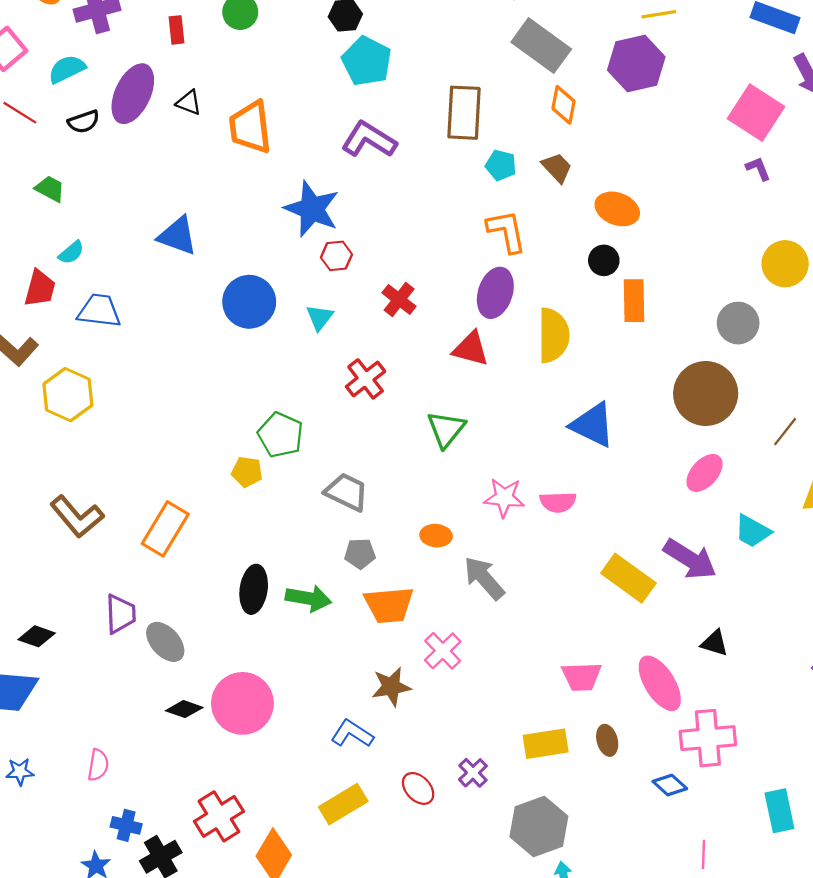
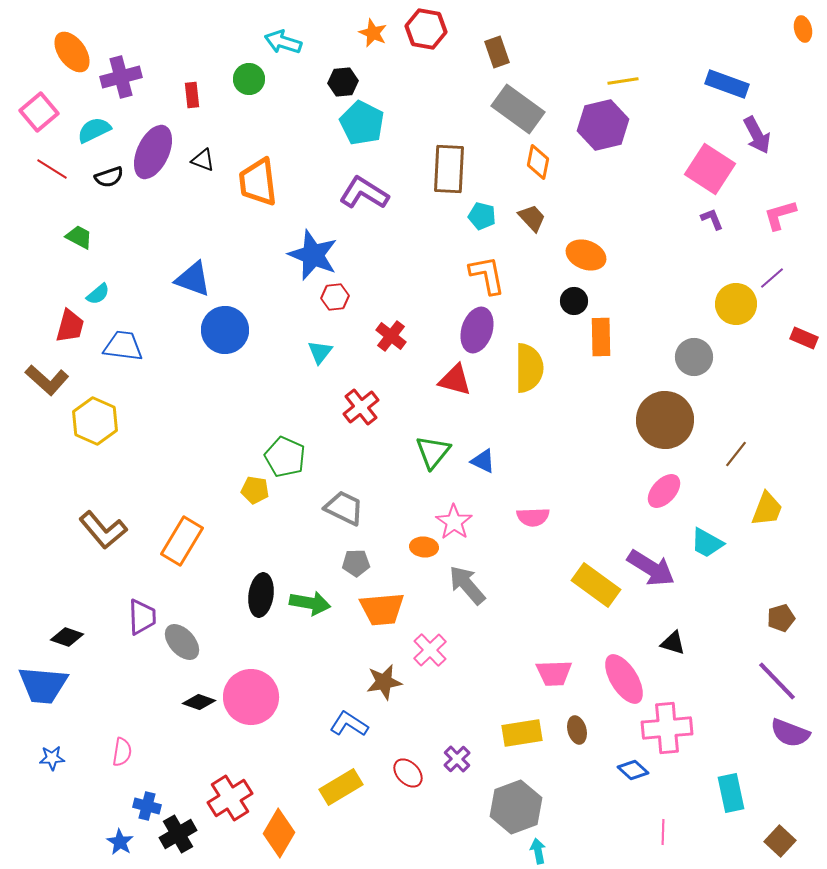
blue circle: (249, 302) -> (225, 330), moved
blue triangle: (593, 425) -> (483, 461), moved, size x0.6
pink star: (504, 498) -> (454, 522), moved, turned 30

